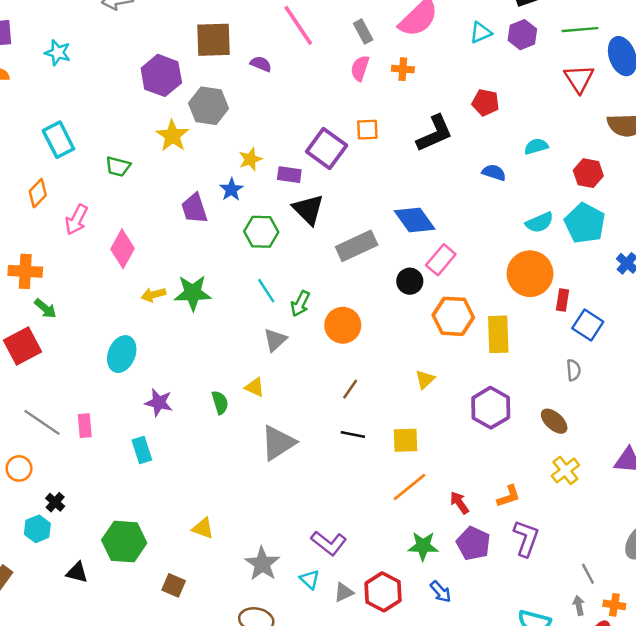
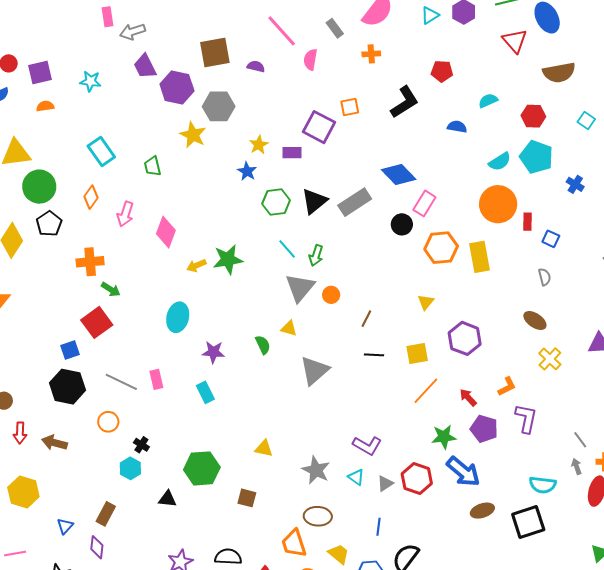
pink semicircle: (360, 68) -> (310, 60), moved
green trapezoid: (118, 167) -> (153, 166), turned 70
purple trapezoid: (194, 208) -> (145, 66), moved
black triangle: (308, 209) -> (314, 201), moved, turned 44
orange circle: (343, 325) -> (331, 295), moved, size x0.6
blue square: (588, 325) -> (551, 239), size x0.7
gray triangle: (275, 340) -> (300, 288), size x1.5
purple hexagon: (491, 408) -> (465, 338), moved
blue arrow: (441, 592) -> (463, 472), size x1.8

